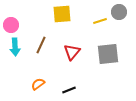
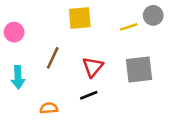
cyan arrow: (15, 47) -> (18, 77), moved
orange semicircle: (38, 84) -> (49, 108), turned 32
black line: (69, 90) -> (89, 95), moved

